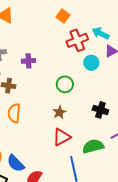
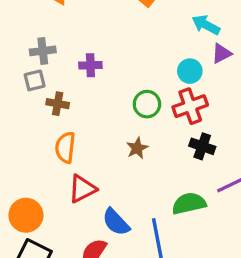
red cross: (77, 40) -> (190, 106), moved
red triangle: (62, 137) -> (82, 189), moved
blue semicircle: (16, 163) -> (116, 222), moved

